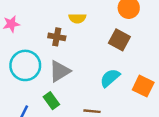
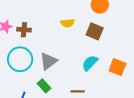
yellow semicircle: (77, 18) -> (68, 23), moved
brown cross: (57, 37) -> (24, 30), moved

